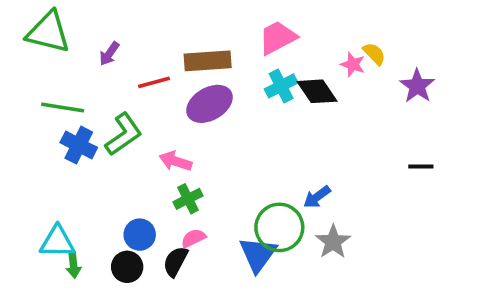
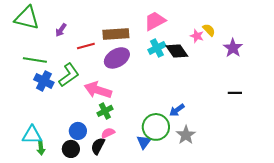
pink arrow: (175, 161) -> (98, 90), size x1.5
blue triangle: (258, 254) -> (144, 142), size x0.7

